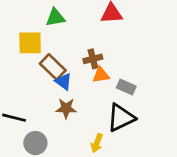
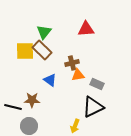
green triangle: (55, 18) -> (44, 32), turned -42
brown rectangle: (53, 67) -> (42, 50), moved
brown star: (66, 108) -> (32, 100), moved

